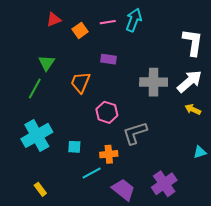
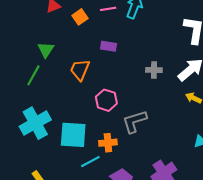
gray cross: (154, 82) -> (154, 70), size x0.6
cyan square: (74, 147) -> (73, 135), size x2.0

